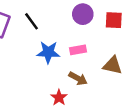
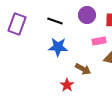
black line: (32, 21) -> (55, 21), moved, turned -35
pink rectangle: (78, 50) -> (99, 41), moved

